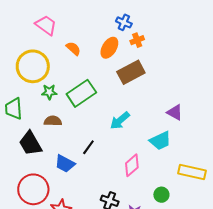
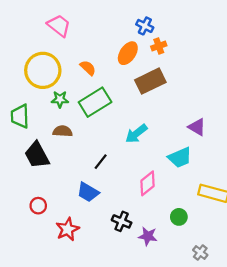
orange semicircle: (73, 48) -> (88, 68), moved
blue trapezoid: (65, 164) -> (88, 192), moved
red circle: (33, 189) -> (38, 206), size x0.5

